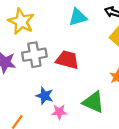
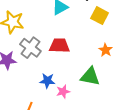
gray cross: (34, 55) -> (30, 48), turned -30

